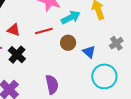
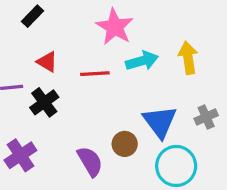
brown circle: (68, 43) -> (125, 144), moved
blue triangle: (89, 52) -> (160, 122), size x1.6
purple semicircle: (52, 84) -> (90, 161), turned -30

